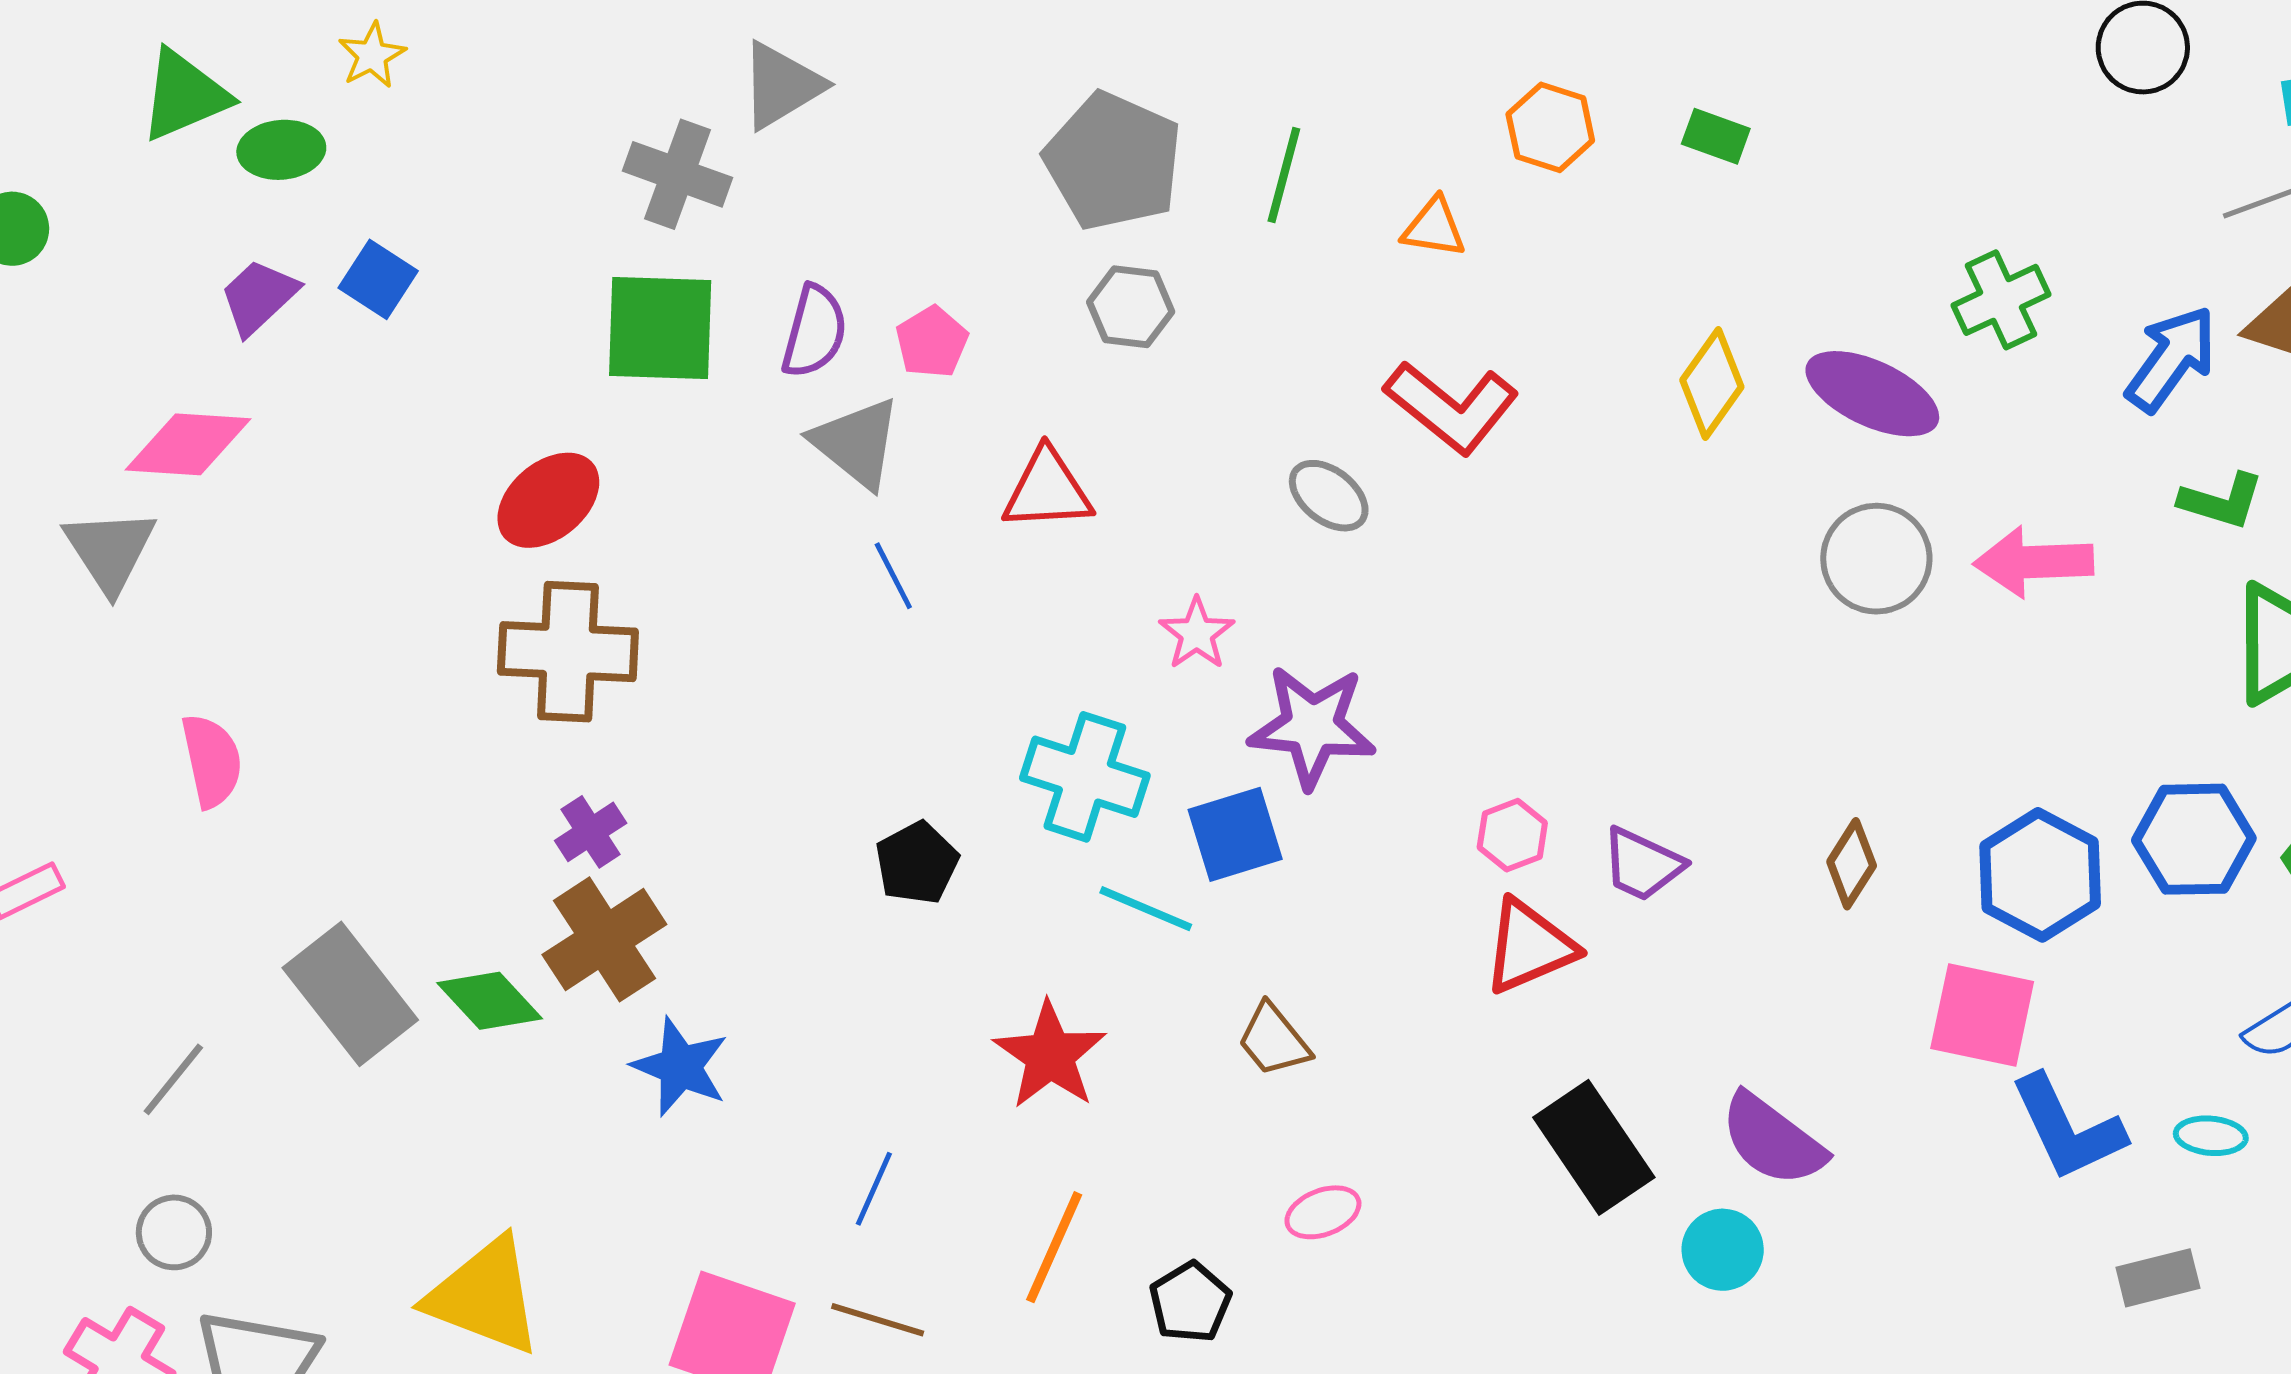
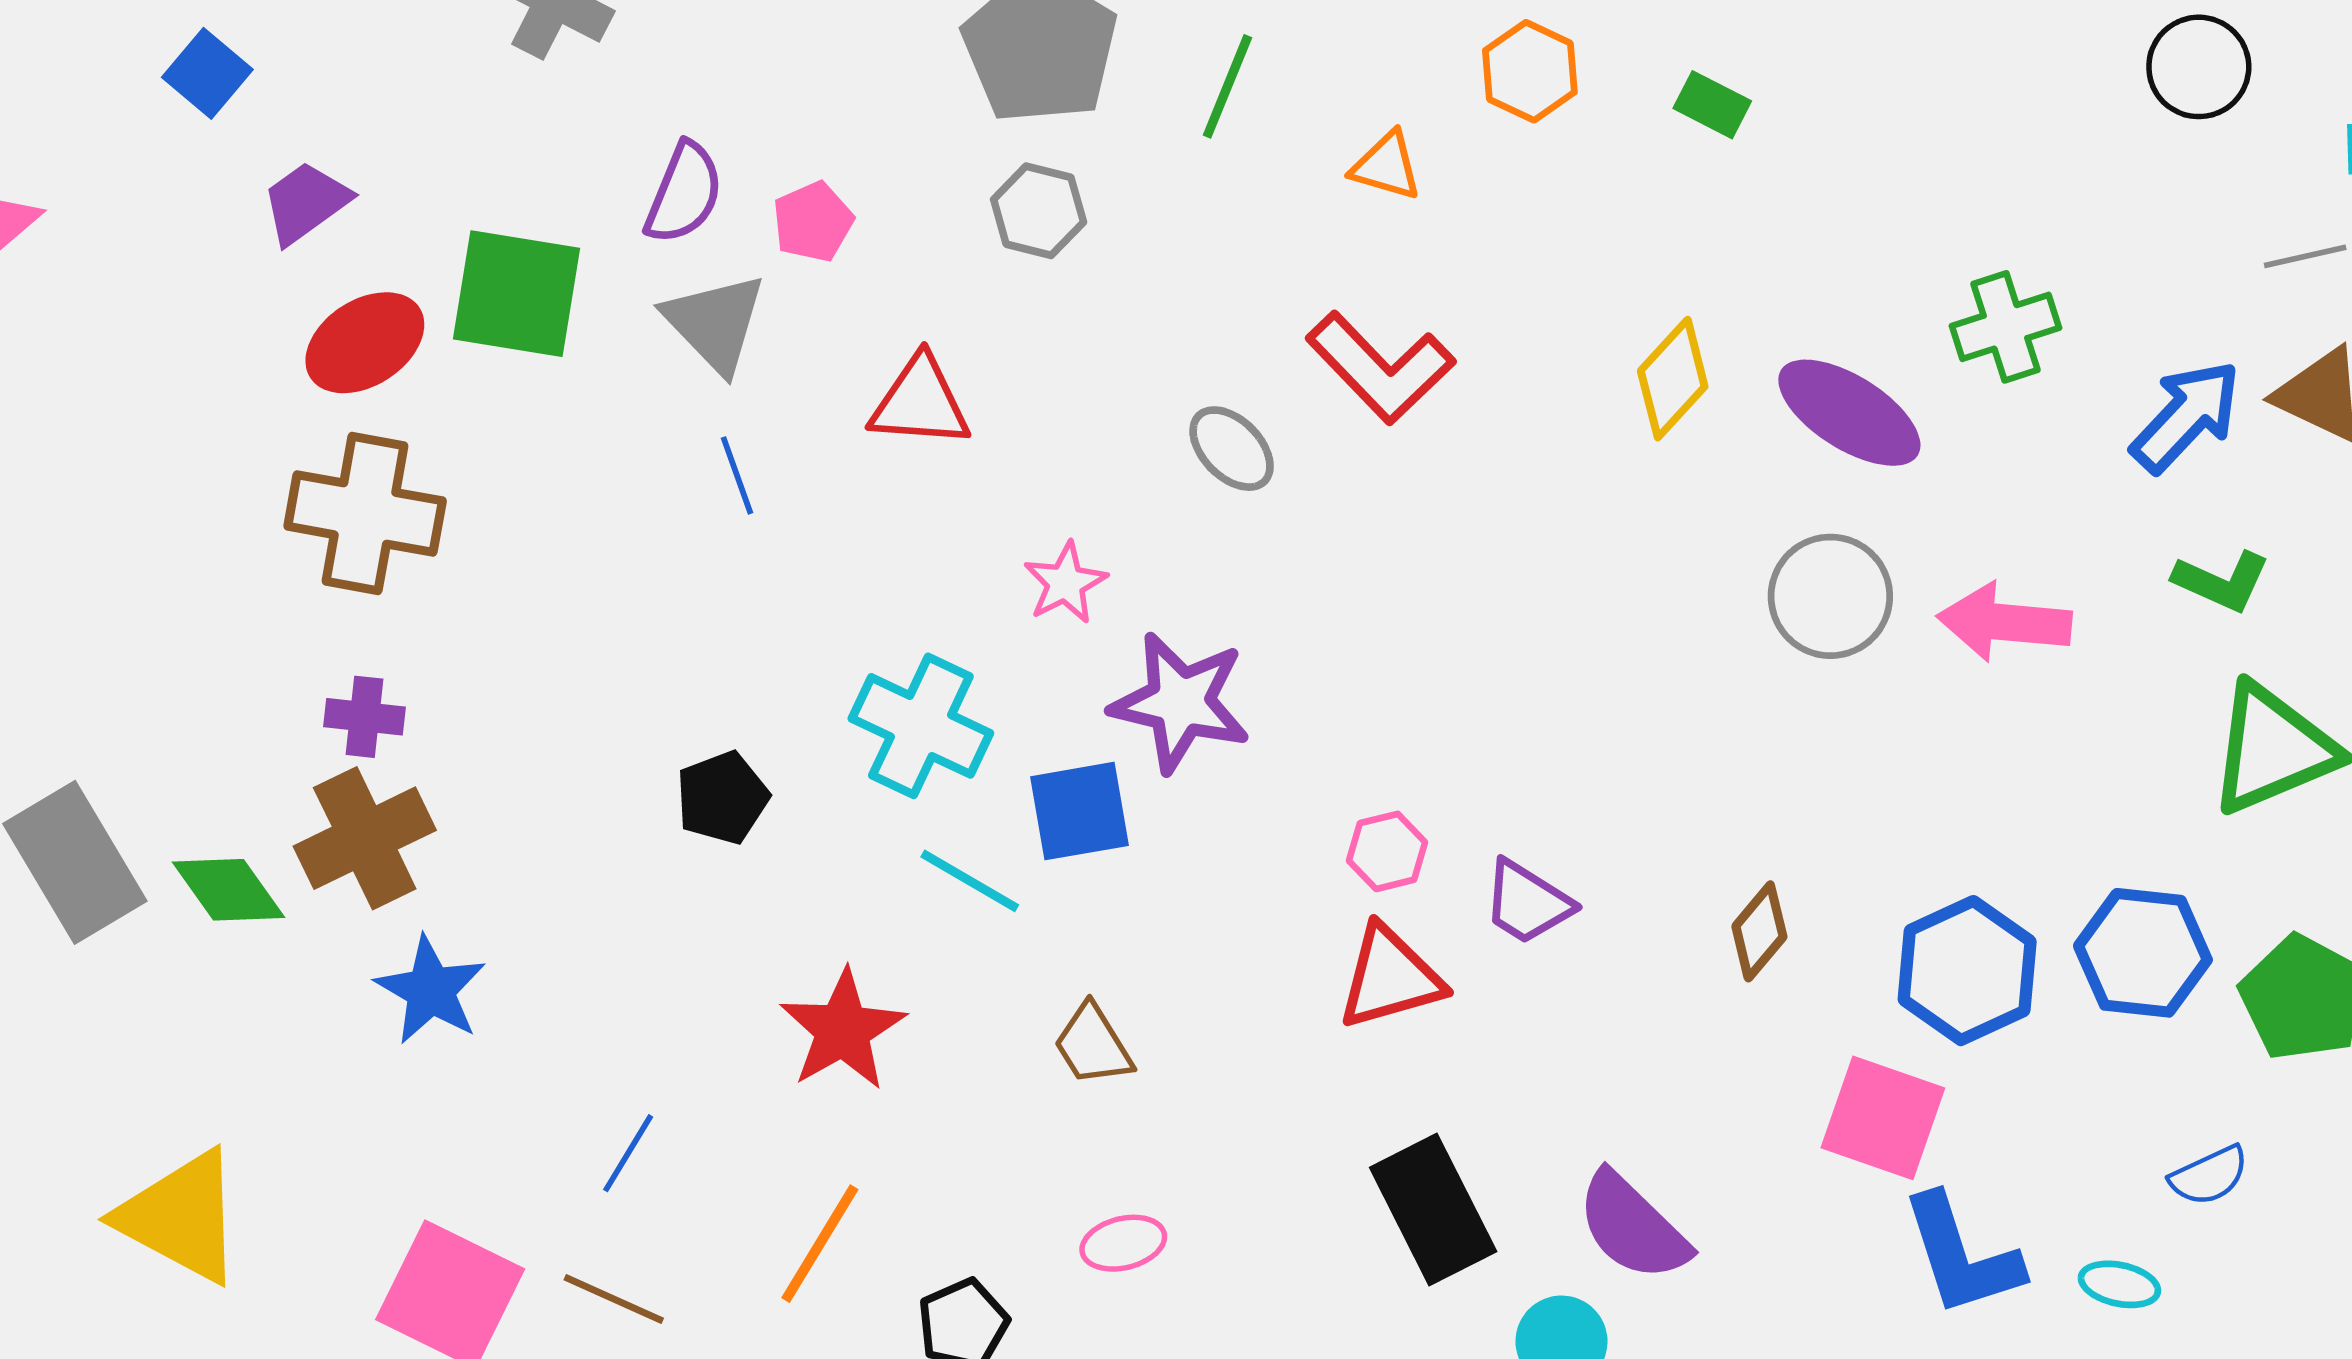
purple trapezoid: (259, 297) -> (306, 203), moved
green square: (660, 328) -> (516, 294), moved
purple cross: (591, 832) -> (364, 717), turned 32

